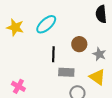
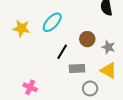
black line: (53, 54) -> (62, 52), turned 35

